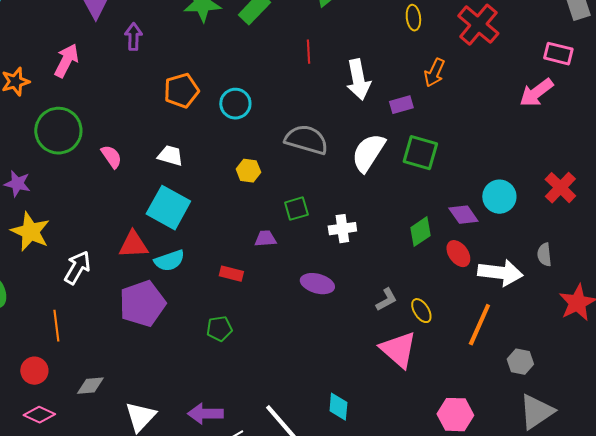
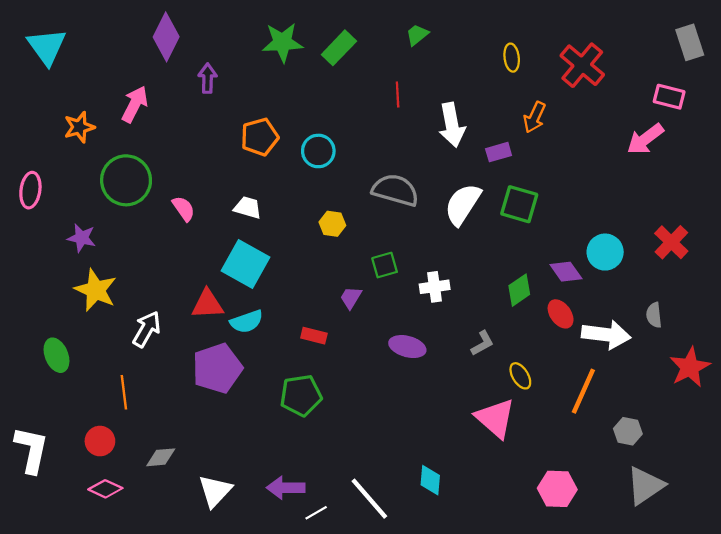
purple trapezoid: (265, 239) -> (351, 298), turned -55
gray L-shape: (386, 300) -> (482, 343), moved
green pentagon: (219, 329) -> (301, 395), size x1.5

